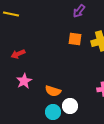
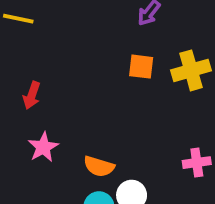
red arrow: (18, 54) -> (32, 95), turned -48

